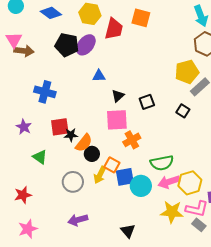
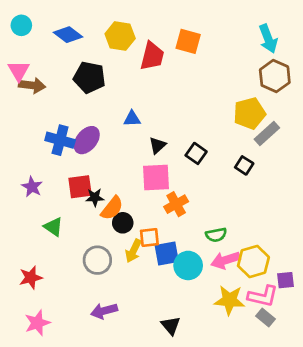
purple ellipse: (86, 45) -> (87, 140), moved
black square: (147, 102) -> (196, 153), turned -35
green semicircle: (162, 163) -> (216, 235), size x0.7
orange square: (112, 165) -> (149, 237), turned -35

